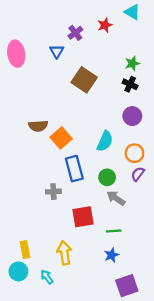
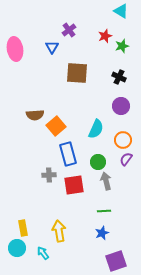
red star: (105, 25) -> (105, 36), moved
green star: (132, 63) -> (122, 46), moved
brown square: (84, 80) -> (77, 73), turned -30
gray arrow: (116, 198) -> (106, 181), turned 42
red square: (83, 217) -> (74, 185), moved

